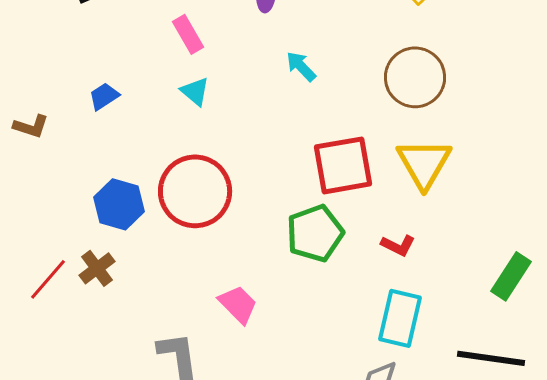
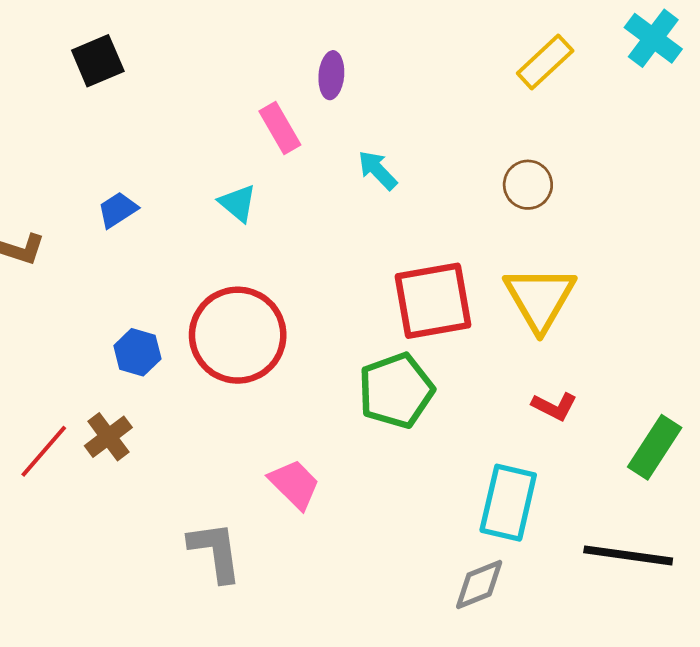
pink rectangle: (188, 34) -> (280, 128), moved
brown circle: (415, 77) -> (528, 185), size x0.6
blue hexagon: (119, 204) -> (137, 352), size x0.7
red L-shape: (398, 245) -> (554, 406), moved

